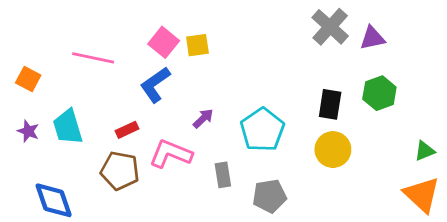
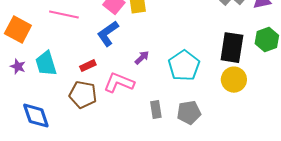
orange square: (28, 79) -> (18, 30), size x1.5
black rectangle: (330, 104) -> (232, 48), size x1.4
gray rectangle: (223, 175) -> (156, 110), moved

